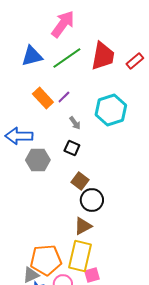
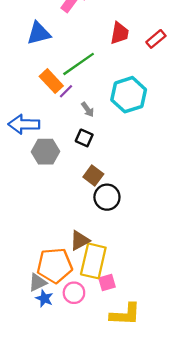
red trapezoid: (103, 56) -> (120, 33), size x0.7
green line: (67, 58) -> (79, 64), moved
purple line: (64, 97) -> (66, 91), moved
brown triangle: (83, 226) -> (80, 240), moved

